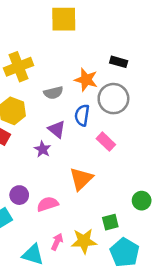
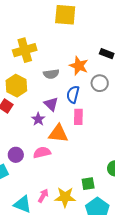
gray circle: (113, 99) -> (100, 83), size x0.7
pink rectangle: (106, 142) -> (78, 117), moved, turned 42
orange triangle: (81, 179) -> (58, 134), moved, turned 45
pink semicircle: (48, 204) -> (42, 153), moved

